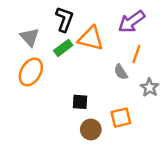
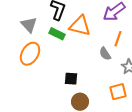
green rectangle: (63, 48) -> (57, 34), turned 63
orange square: (121, 118) -> (118, 92), moved

